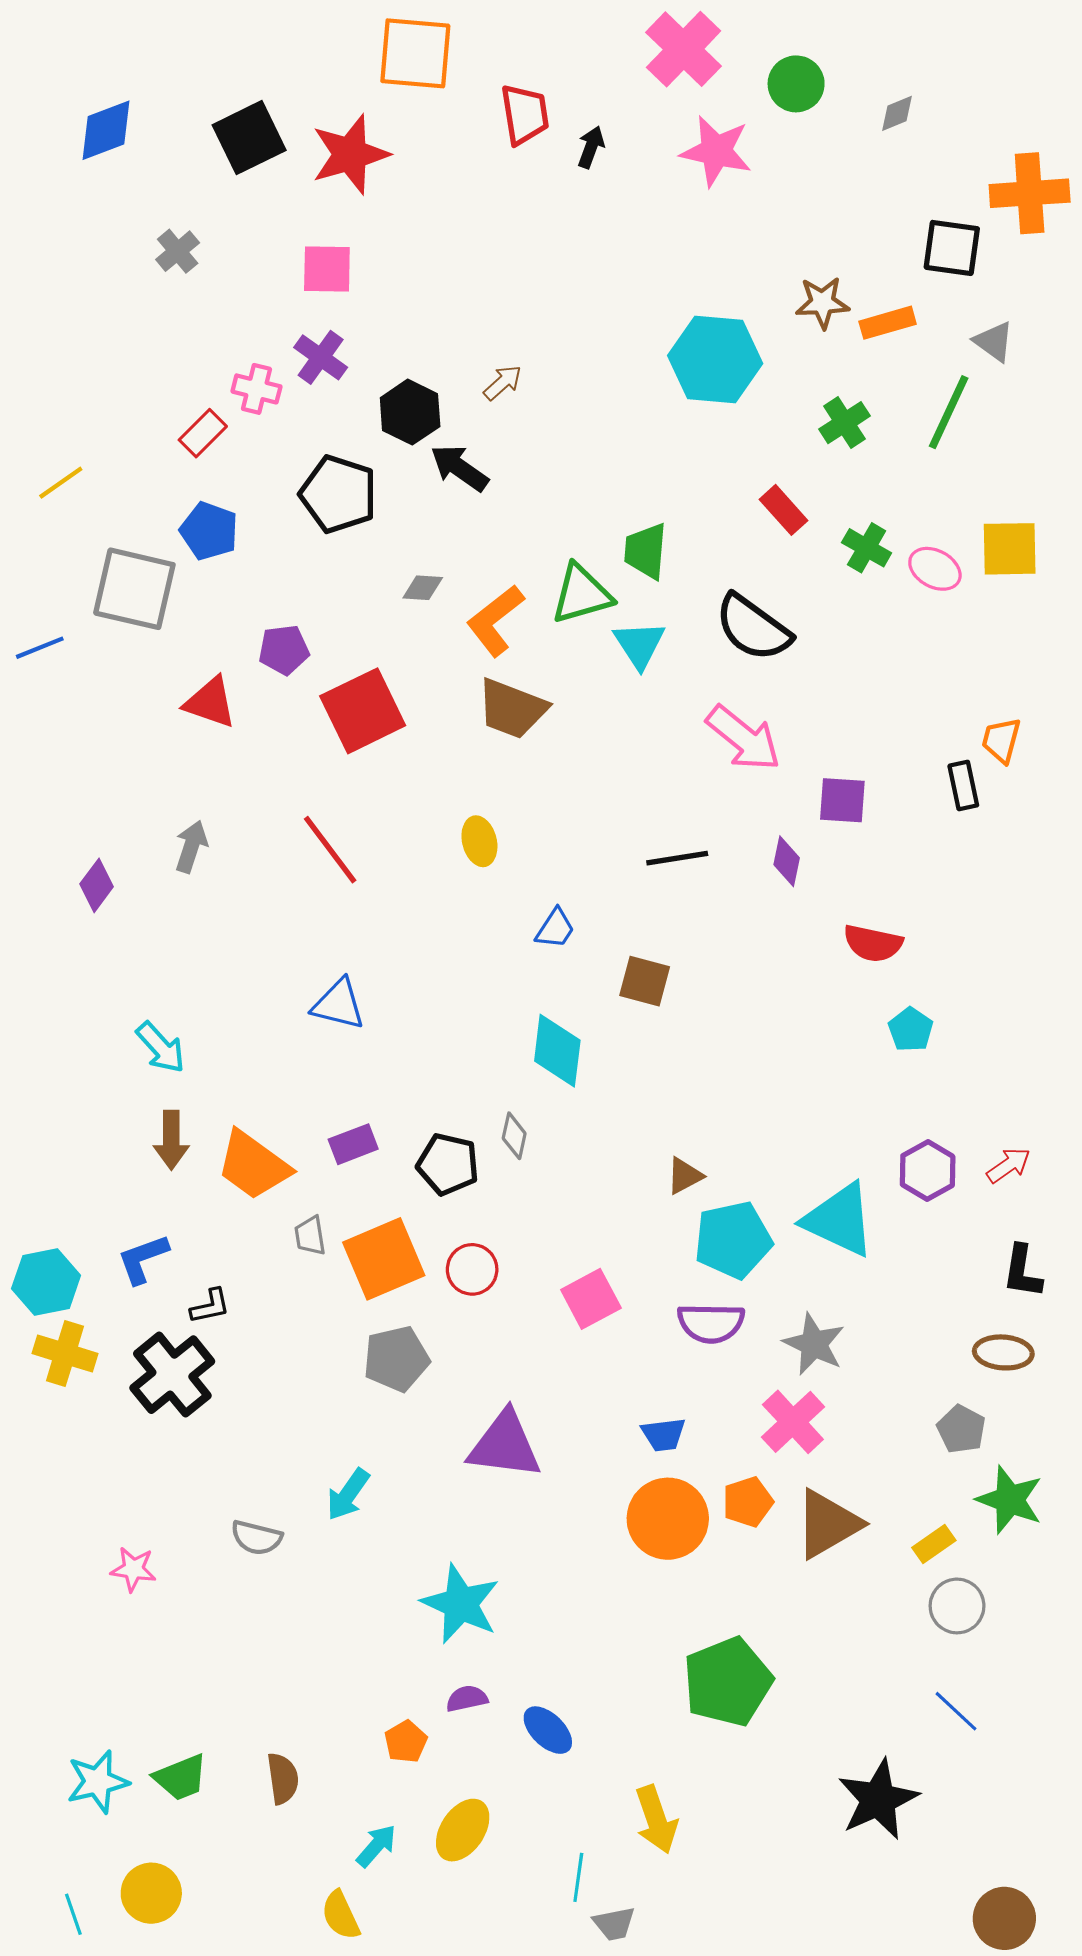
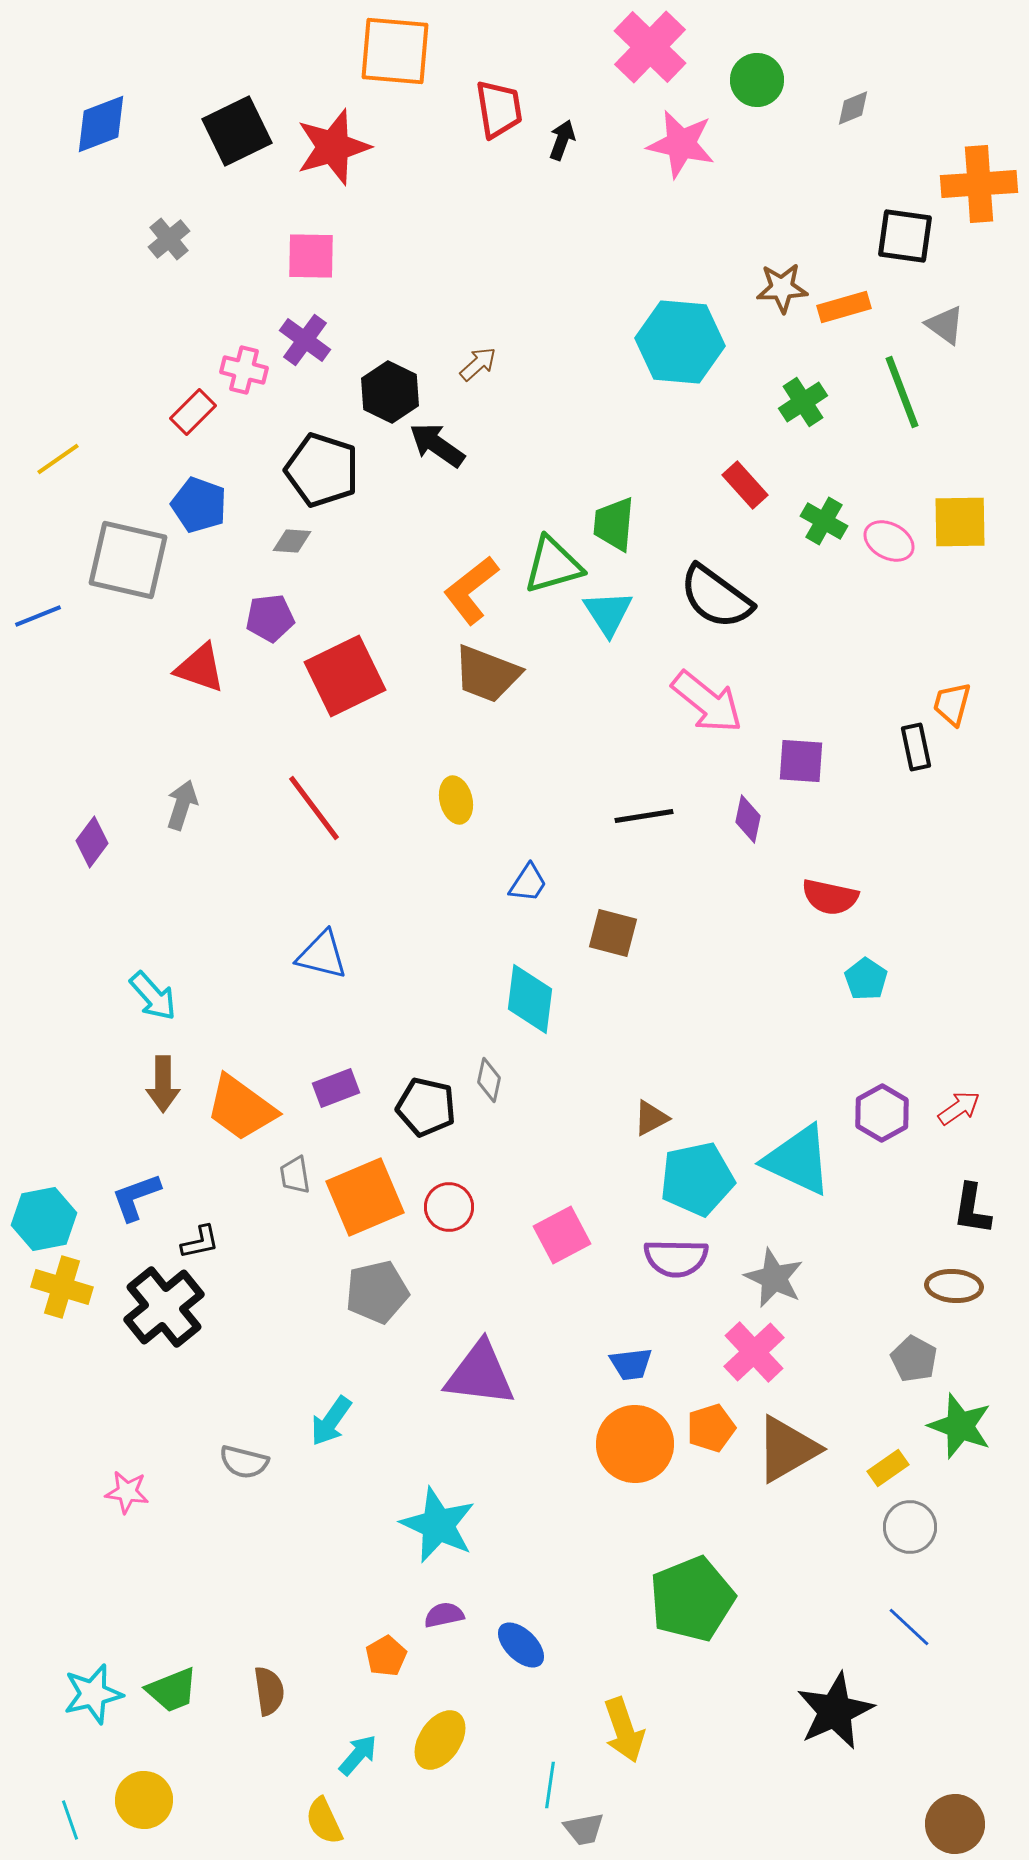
green line: (949, 412) -> (902, 392), turned -46
gray diamond: (423, 588) -> (292, 541), moved

